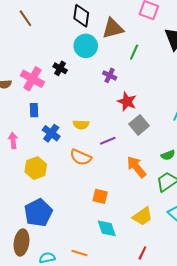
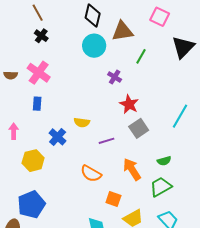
black cross: (60, 68) -> (41, 36), moved
blue cross: (51, 133) -> (58, 137), moved
orange semicircle: (81, 157) -> (91, 174), moved
orange square: (100, 196) -> (113, 199), moved

